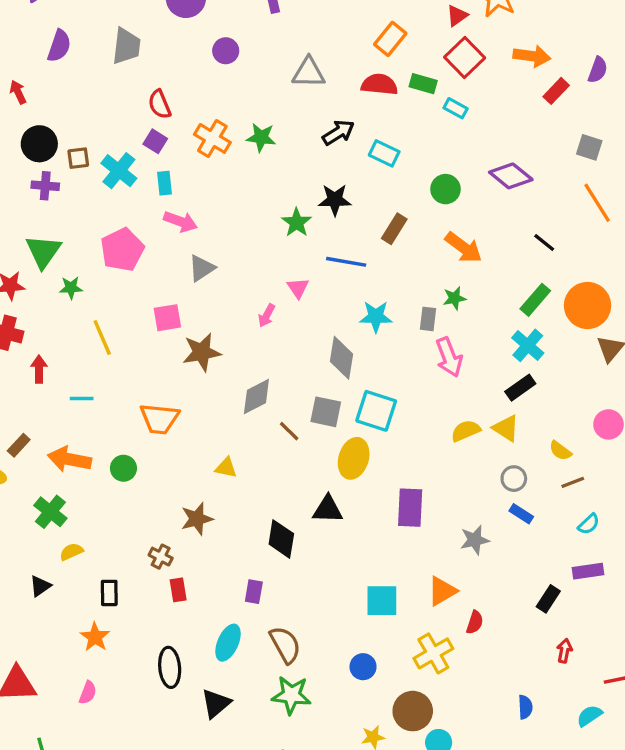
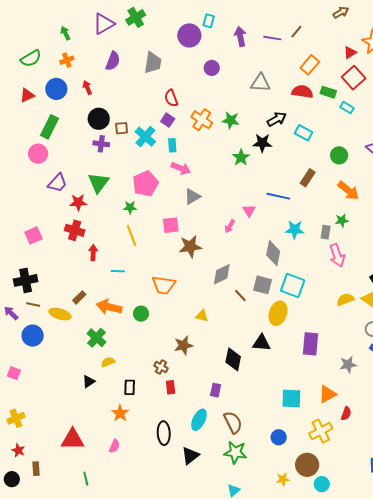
black star: (335, 200) -> (262, 143), moved
green star: (297, 222) -> (241, 157), moved
green star: (71, 288) -> (130, 207), moved

